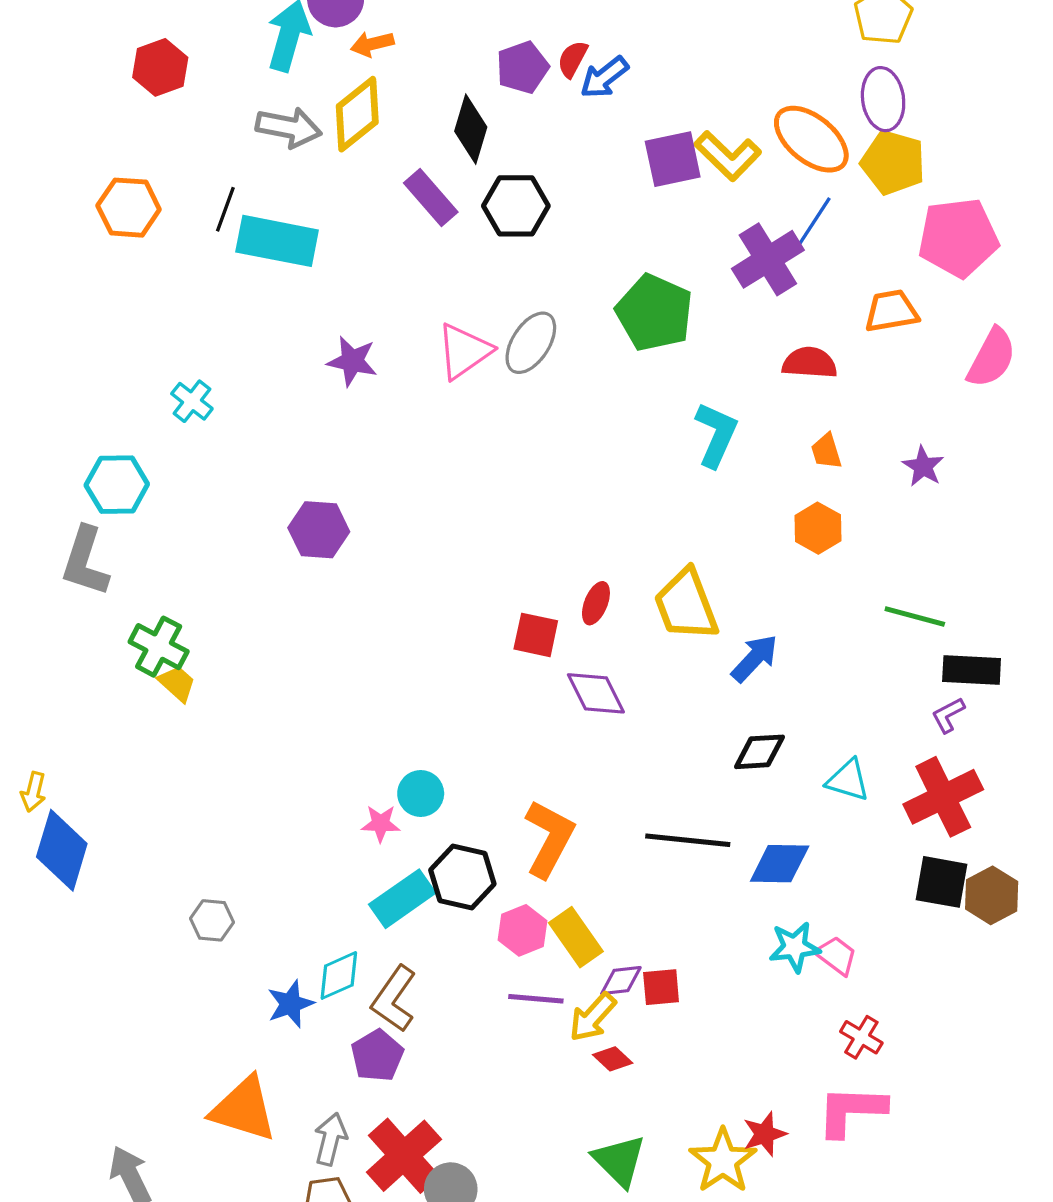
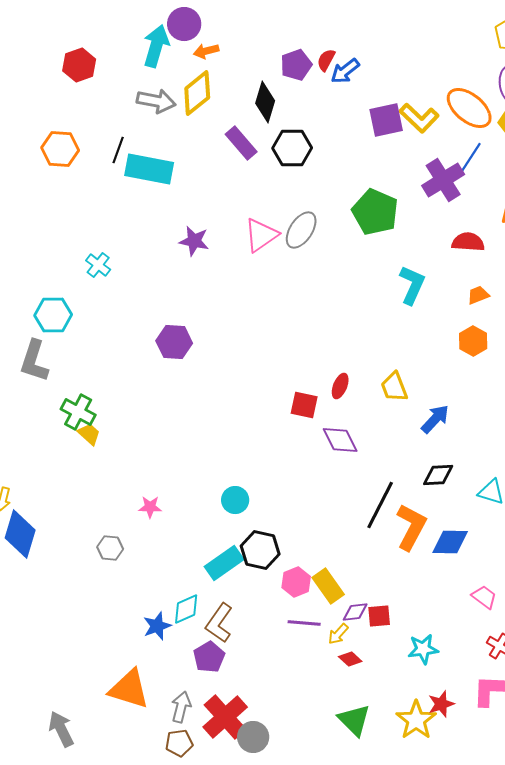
orange trapezoid: (826, 451) -> (478, 295), turned 85
yellow trapezoid: (686, 605) -> (394, 387), size x0.7
pink star: (381, 824) -> (150, 507), moved
orange L-shape: (549, 839) -> (411, 527), moved
black line: (688, 840) -> (380, 505), moved, turned -69
gray hexagon: (212, 920) -> (110, 548), moved
cyan star: (795, 947) -> (423, 649), moved
yellow arrow: (593, 1017) -> (338, 634), size x0.7

